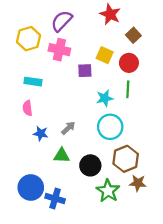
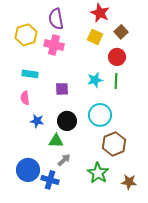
purple semicircle: (62, 21) -> (56, 19), turned -55
yellow square: (105, 55) -> (95, 37), moved
purple square: (85, 71) -> (62, 89), moved
cyan star: (105, 98) -> (95, 80), moved
gray arrow: (68, 128) -> (64, 160), moved
black circle: (90, 165) -> (67, 121), moved
brown star: (138, 183) -> (129, 182), moved

